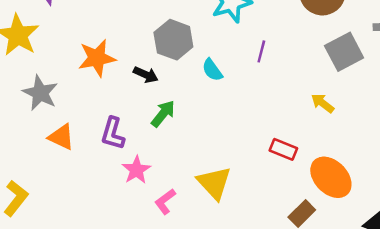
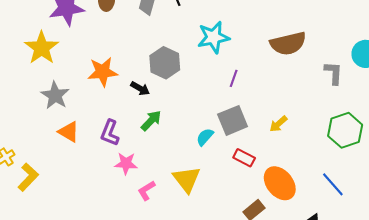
gray square: (344, 52) -> (233, 120), moved
cyan semicircle: (212, 70) -> (205, 137), moved, turned 72
yellow arrow: (323, 103) -> (278, 124), turned -84
pink star: (136, 170) -> (126, 163), turned 30

